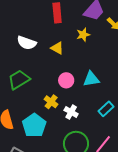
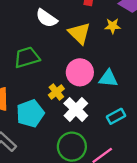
yellow triangle: (57, 48) -> (79, 33), size x1.5
pink circle: (66, 80) -> (80, 72), size x1.5
white cross: (71, 112) -> (76, 109), size x1.5

